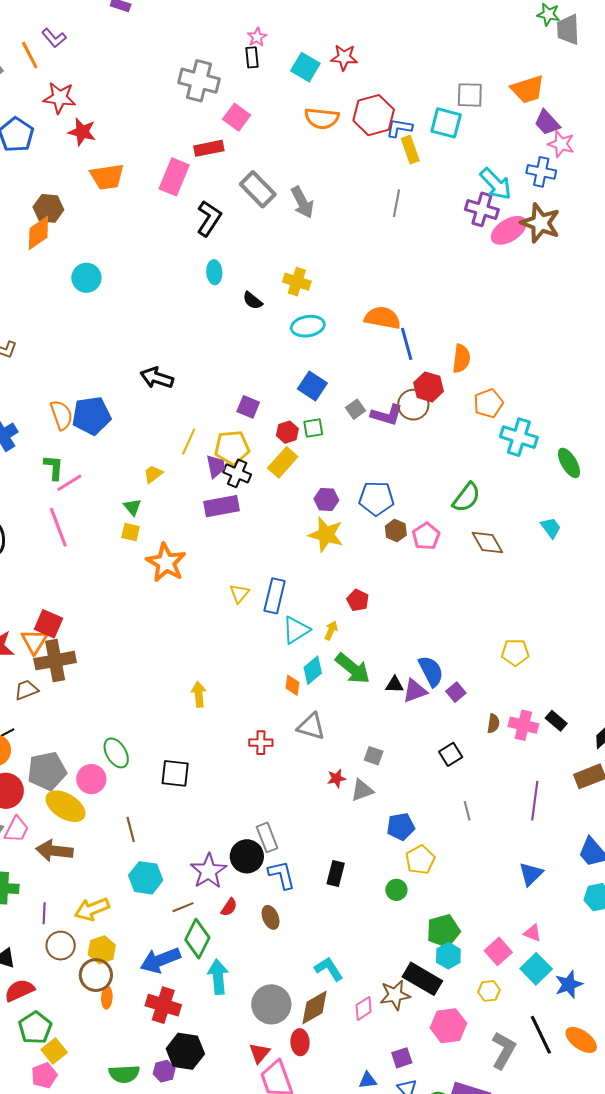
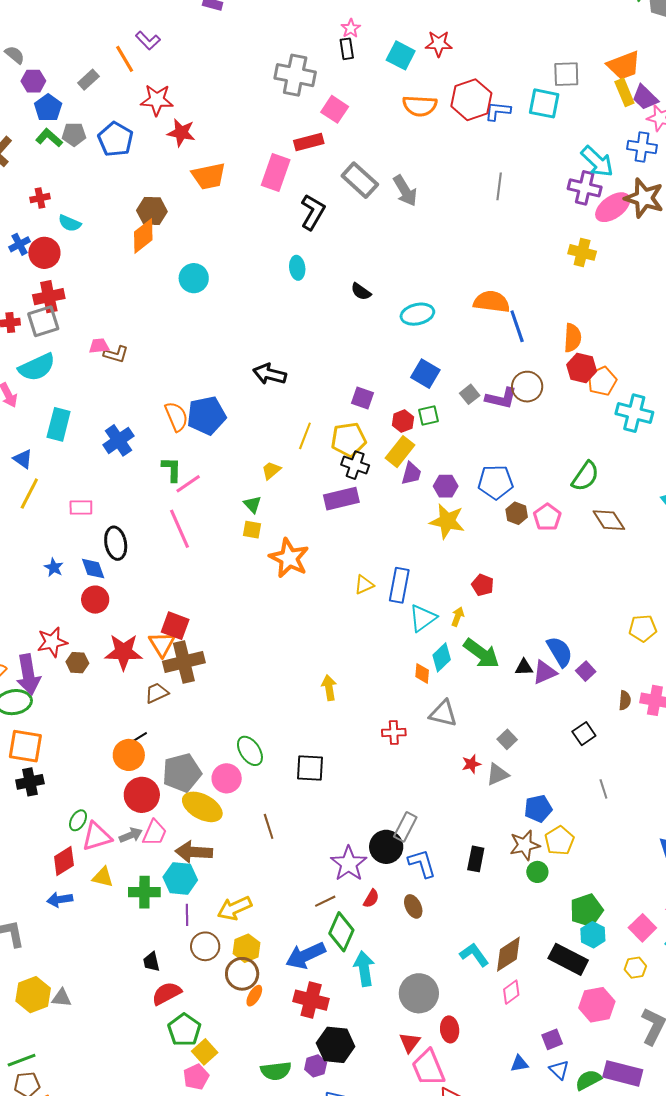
yellow rectangle: (410, 150) -> (624, 92), moved
cyan ellipse: (214, 272) -> (297, 268), moved
yellow cross: (297, 282) -> (582, 252), moved
red hexagon: (429, 387) -> (582, 368), moved
purple trapezoid: (216, 466) -> (411, 474), moved, turned 30
yellow triangle: (239, 593) -> (364, 585), turned 30
gray square: (374, 756) -> (507, 739), turned 30
gray rectangle: (267, 837) -> (405, 827), turned 52
cyan hexagon: (146, 878) -> (180, 878), moved
brown star: (395, 995) -> (525, 845), moved
orange ellipse: (107, 998) -> (254, 996), turned 30
brown diamond: (314, 1008) -> (508, 954), moved

